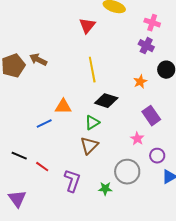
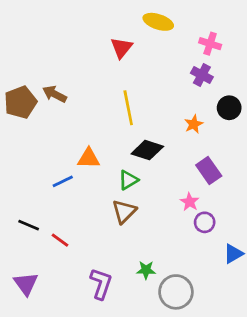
purple circle: (157, 156) -> (205, 222), moved
gray circle: (127, 172) -> (176, 292), moved
purple L-shape: (72, 181) -> (101, 284), moved

